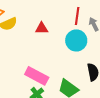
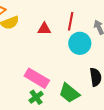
red line: (77, 16) -> (71, 21), moved

